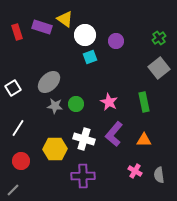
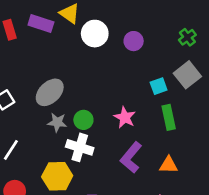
cyan square: (90, 57) -> (159, 86), moved
white cross: (84, 139) -> (80, 147), moved

